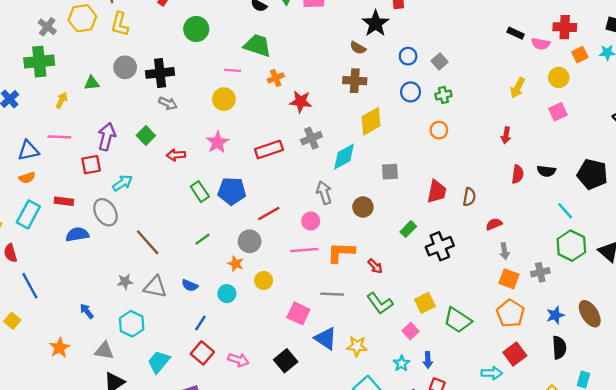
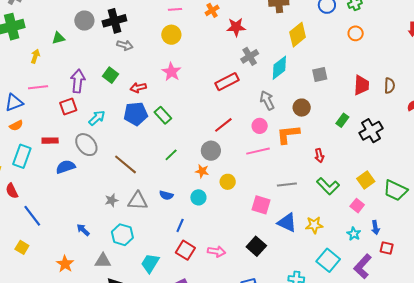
red rectangle: (269, 150) -> (227, 82), moved
blue pentagon: (232, 191) -> (136, 114), moved
orange L-shape: (341, 252) -> (288, 134), moved
red arrow: (375, 266) -> (319, 156), turned 40

